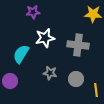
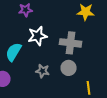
gray circle: (76, 79) -> (69, 68), moved

